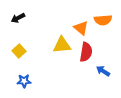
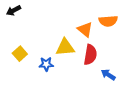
black arrow: (18, 18) -> (14, 10), moved
blue star: (24, 81) -> (46, 64), moved

